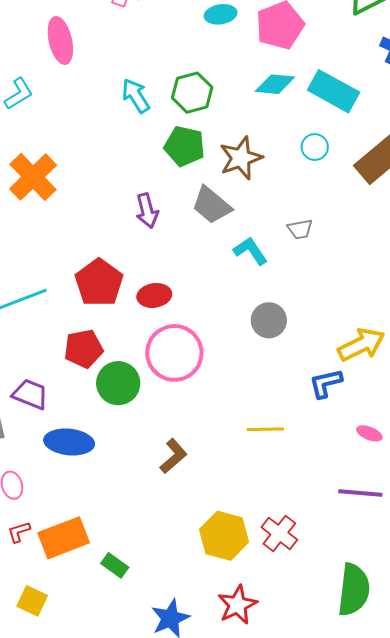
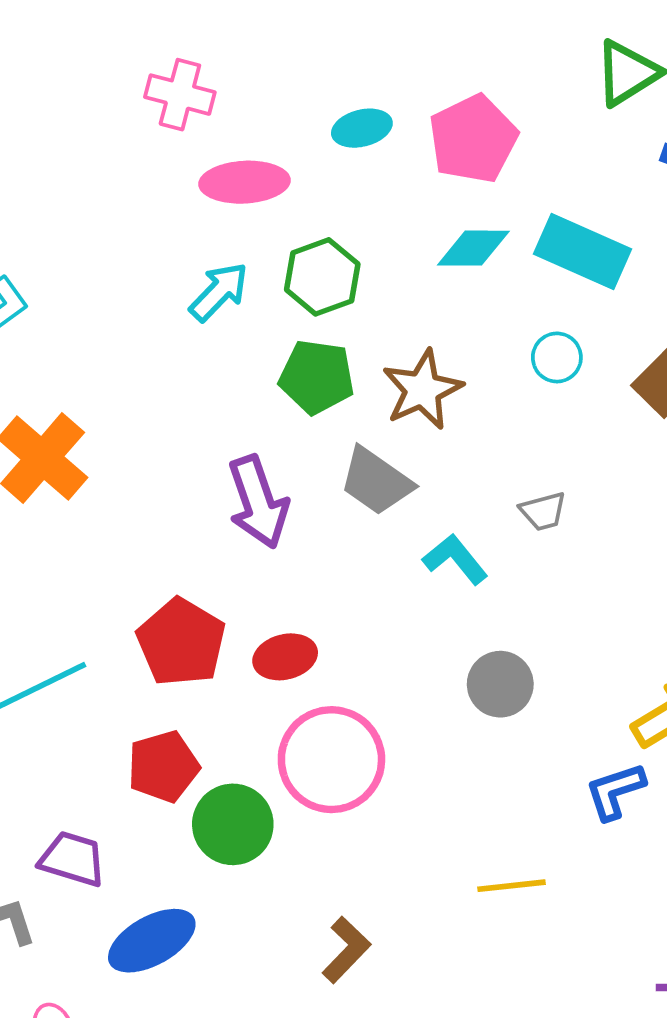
pink ellipse: (60, 40) -> (245, 182), moved, turned -75
cyan arrow: (136, 96) -> (219, 292), turned 81
purple arrow: (147, 211) -> (258, 502), size x1.4
blue ellipse: (69, 442) -> (152, 941), turned -30

